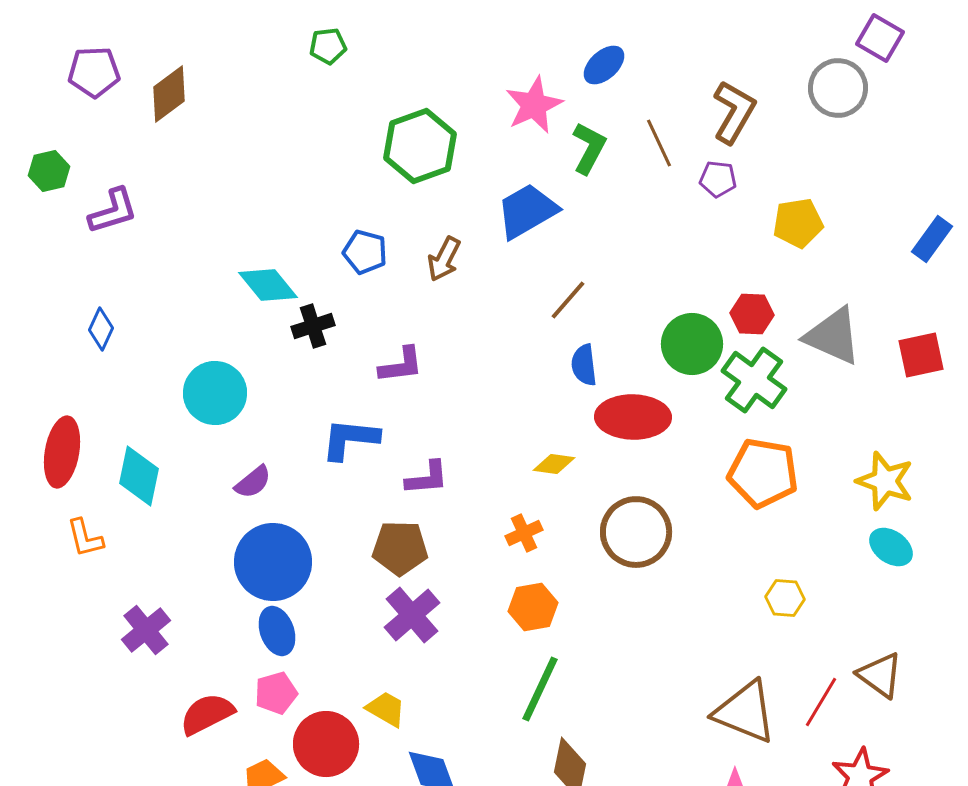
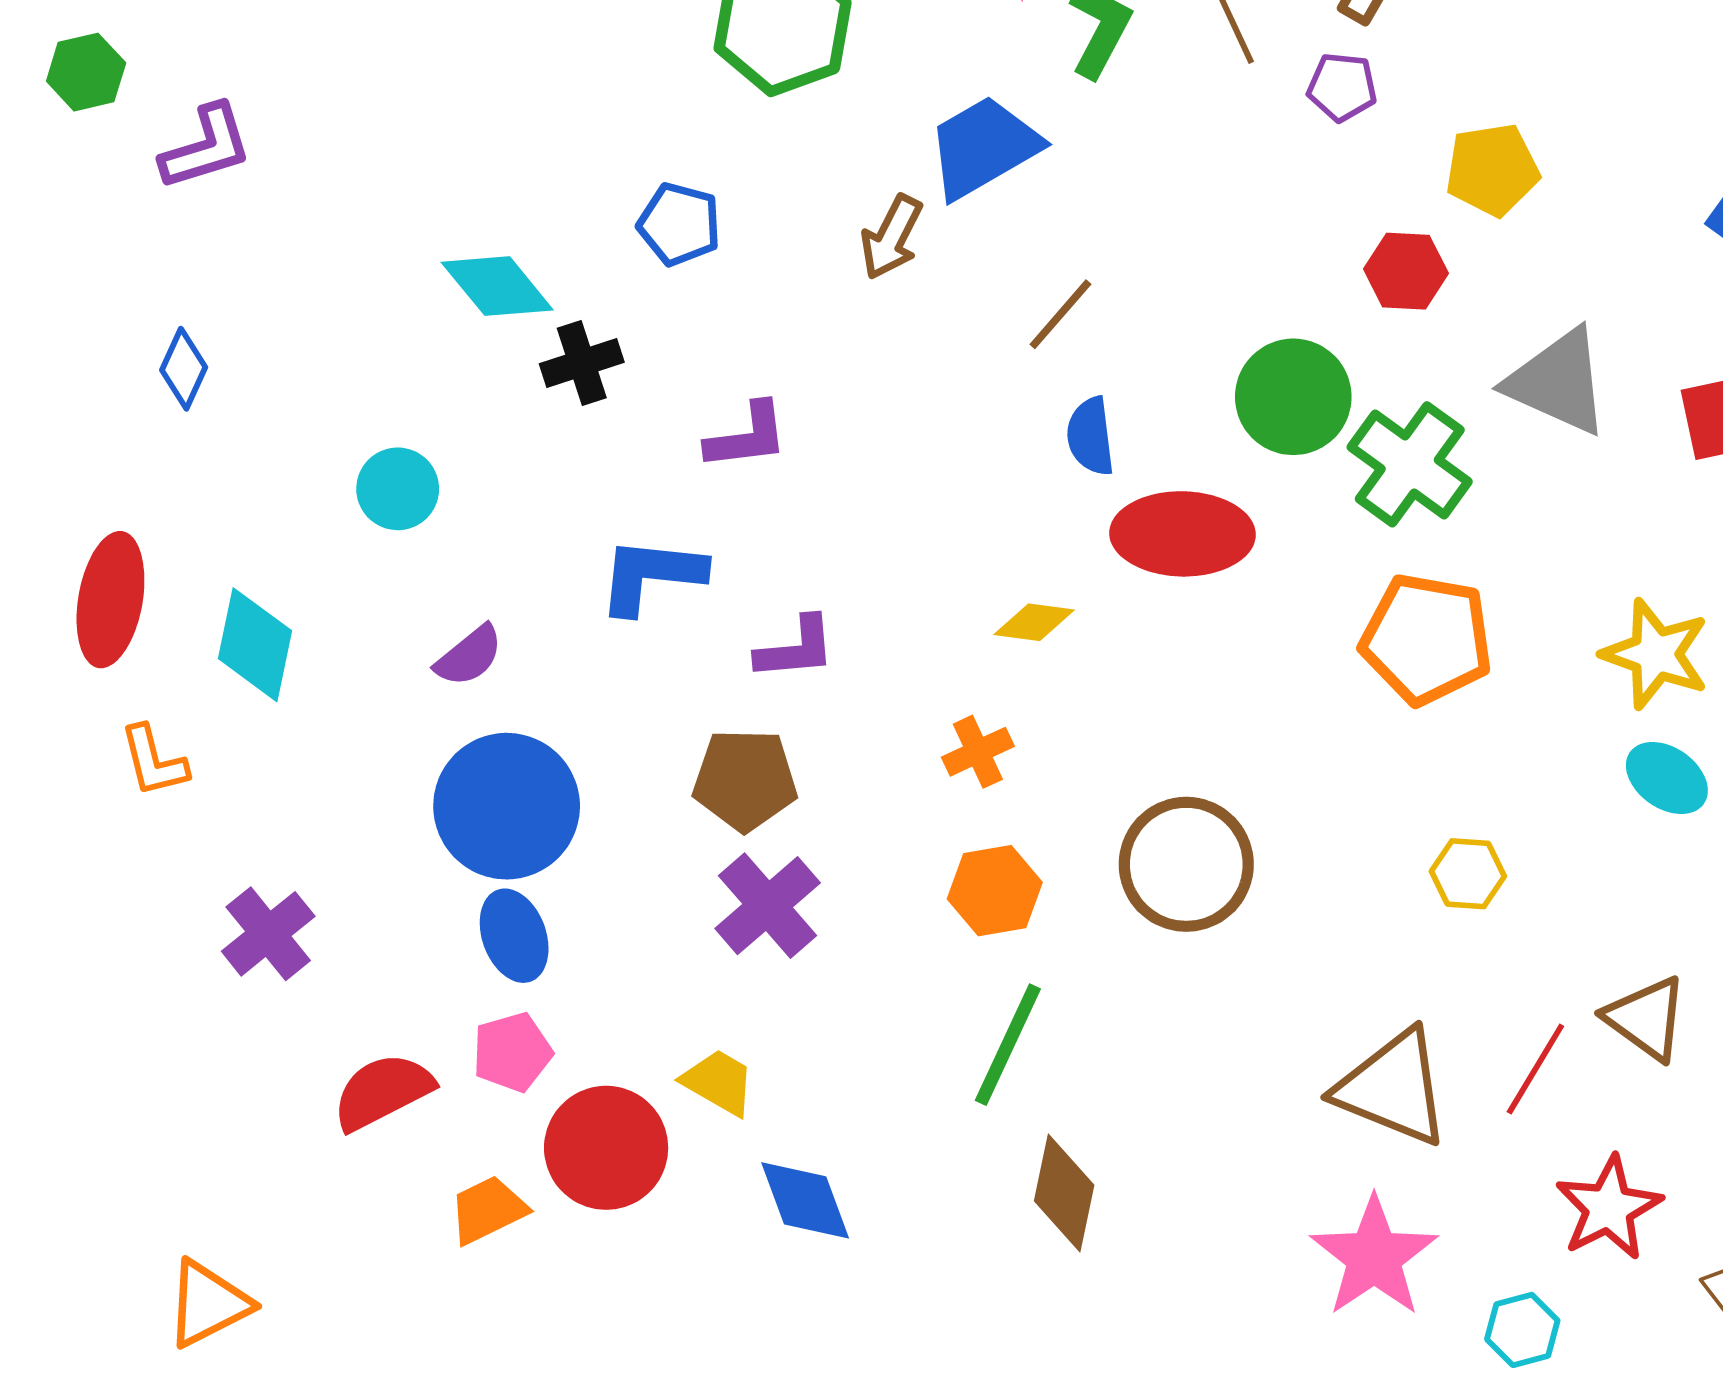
brown arrow: (444, 259) -> (891, 237), moved
red hexagon: (752, 314) -> (1406, 271), moved
cyan circle: (215, 393) -> (398, 489), size x0.7
brown circle: (636, 532) -> (1186, 864), moved

